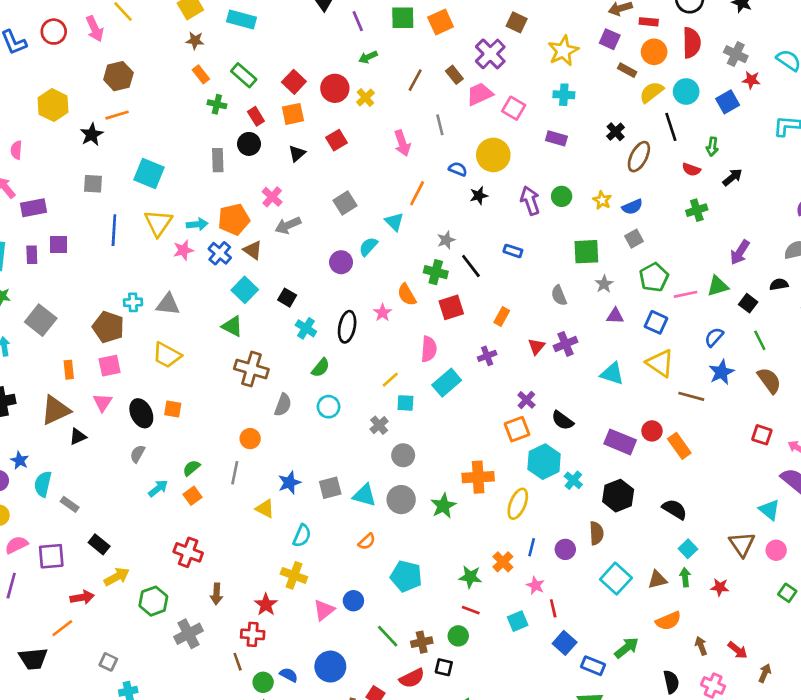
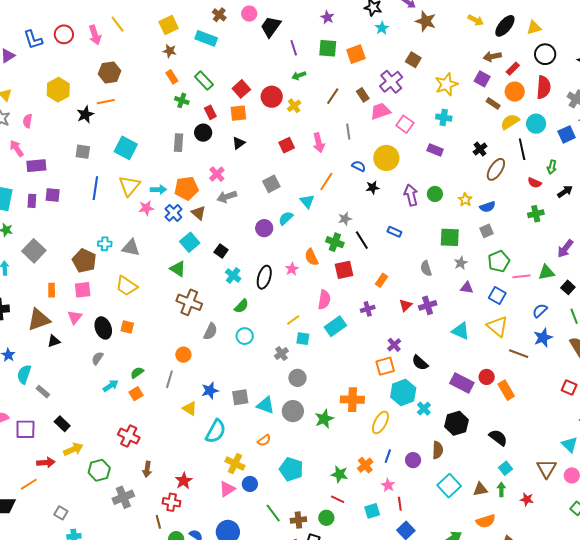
red rectangle: (649, 22) -> (513, 69), turned -56
red square: (337, 140) -> (287, 145), moved
cyan semicircle: (302, 536) -> (216, 431), size x1.4
yellow cross: (294, 575) -> (235, 464), moved

